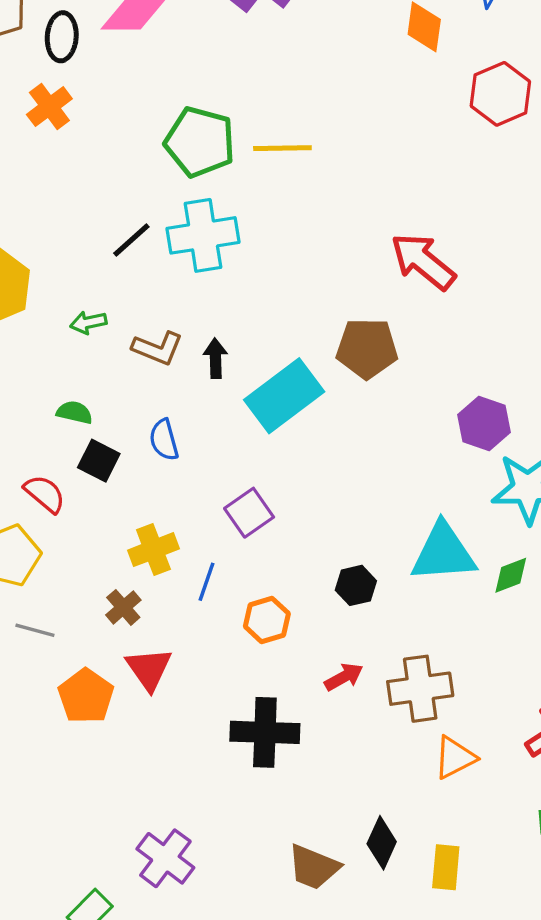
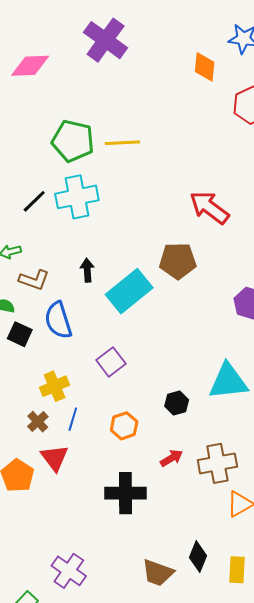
brown L-shape: (158, 348) -> (34, 280), moved
blue semicircle: (164, 440) -> (58, 320), size x1.5
blue line: (207, 582) -> (73, 419), moved

